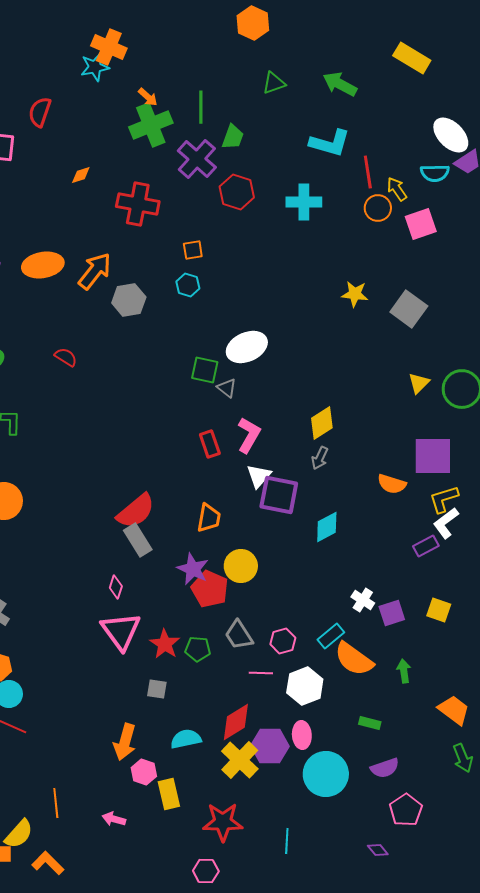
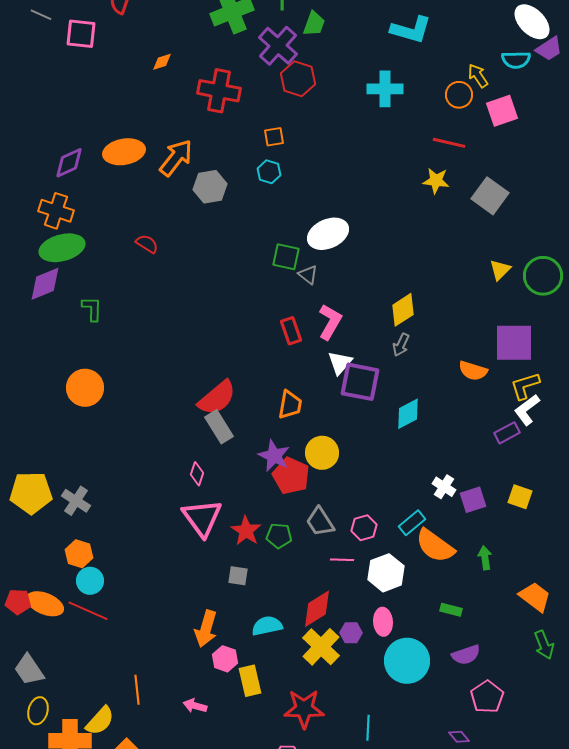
red line: (368, 172) -> (449, 143), moved, turned -68
red hexagon: (237, 192) -> (298, 79), moved
purple hexagon: (270, 746) -> (351, 633), size x0.6

